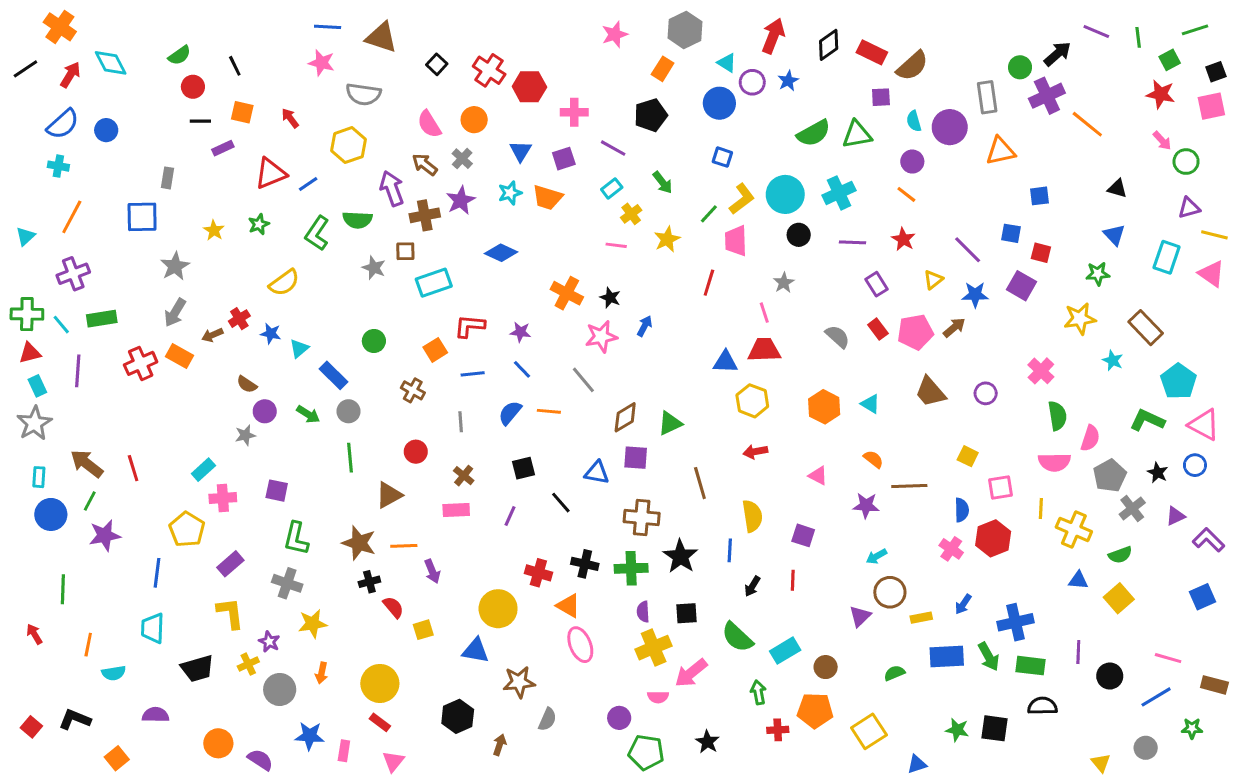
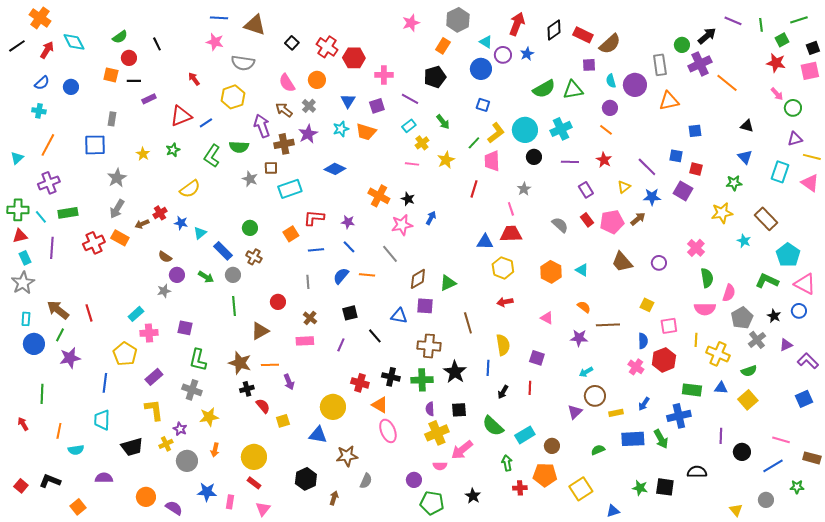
orange square: (242, 112) -> (111, 75), moved
blue semicircle: (63, 124) -> (42, 83), size x0.7
brown cross: (413, 390) -> (254, 257), moved
green rectangle: (1030, 666) -> (692, 390), moved

